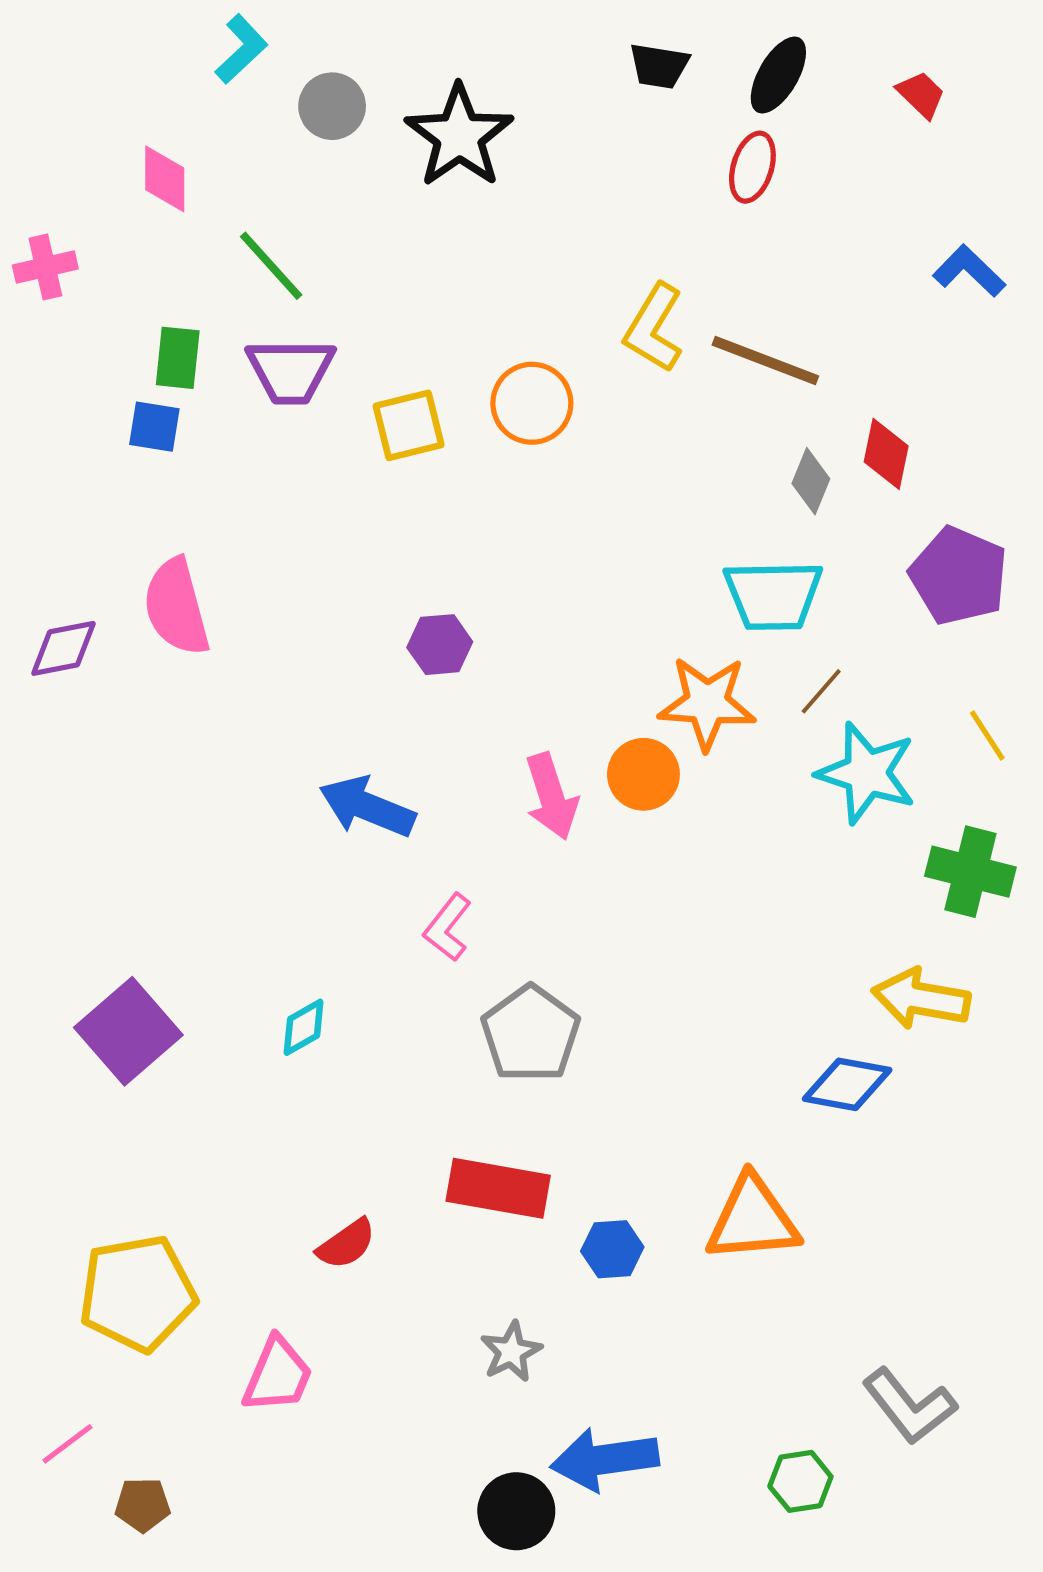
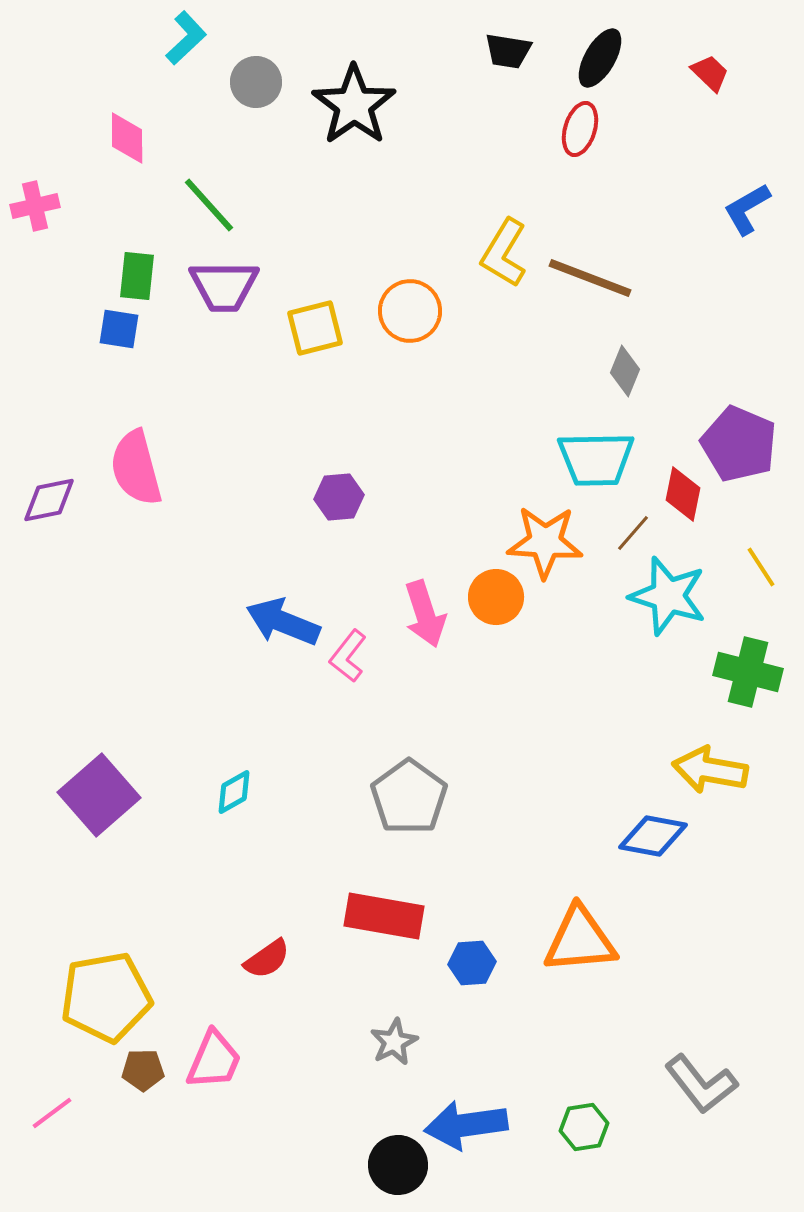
blue L-shape: (969, 271) -> (747, 209), turned -74
red diamond: (886, 454) -> (683, 494), moved
pink L-shape: (448, 927) -> (348, 656), moved
green hexagon: (800, 1481) -> (584, 1127), moved
brown pentagon: (143, 1505) -> (143, 1070), moved

